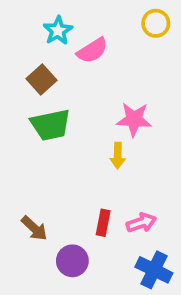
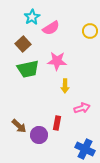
yellow circle: (156, 23) -> (90, 31), moved
pink star: (134, 119) -> (57, 61), moved
pink arrow: (141, 223) -> (82, 108), moved
purple circle: (72, 261) -> (39, 135), moved

